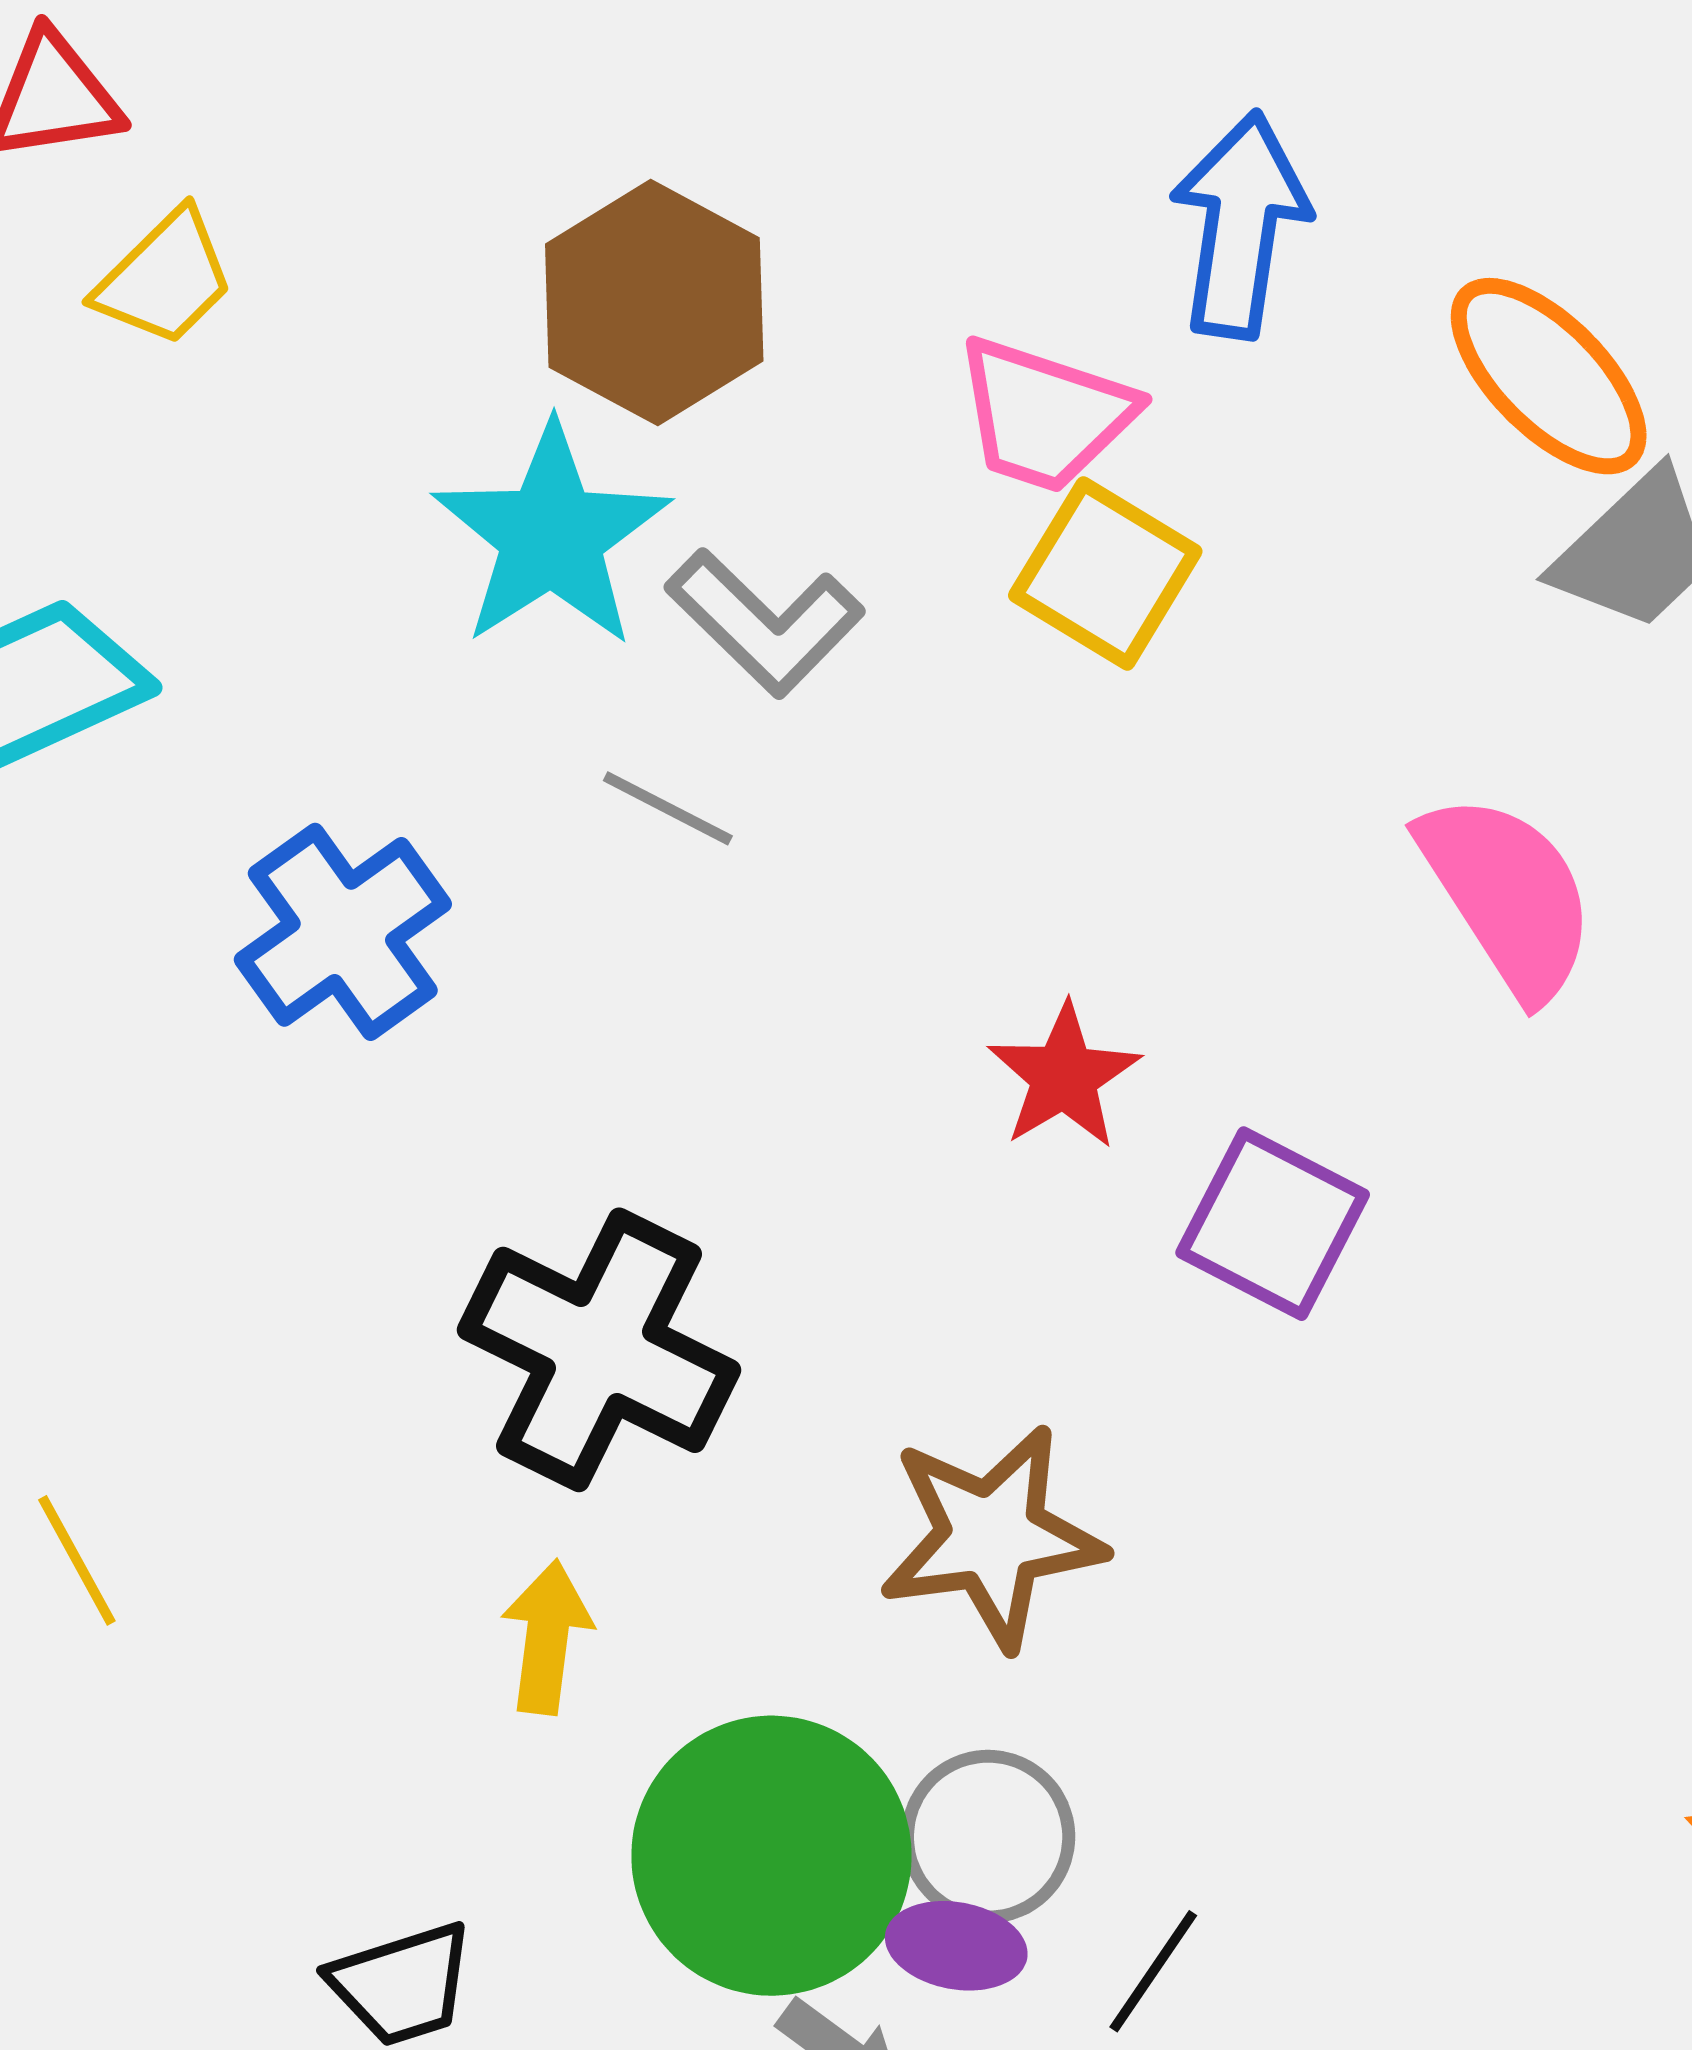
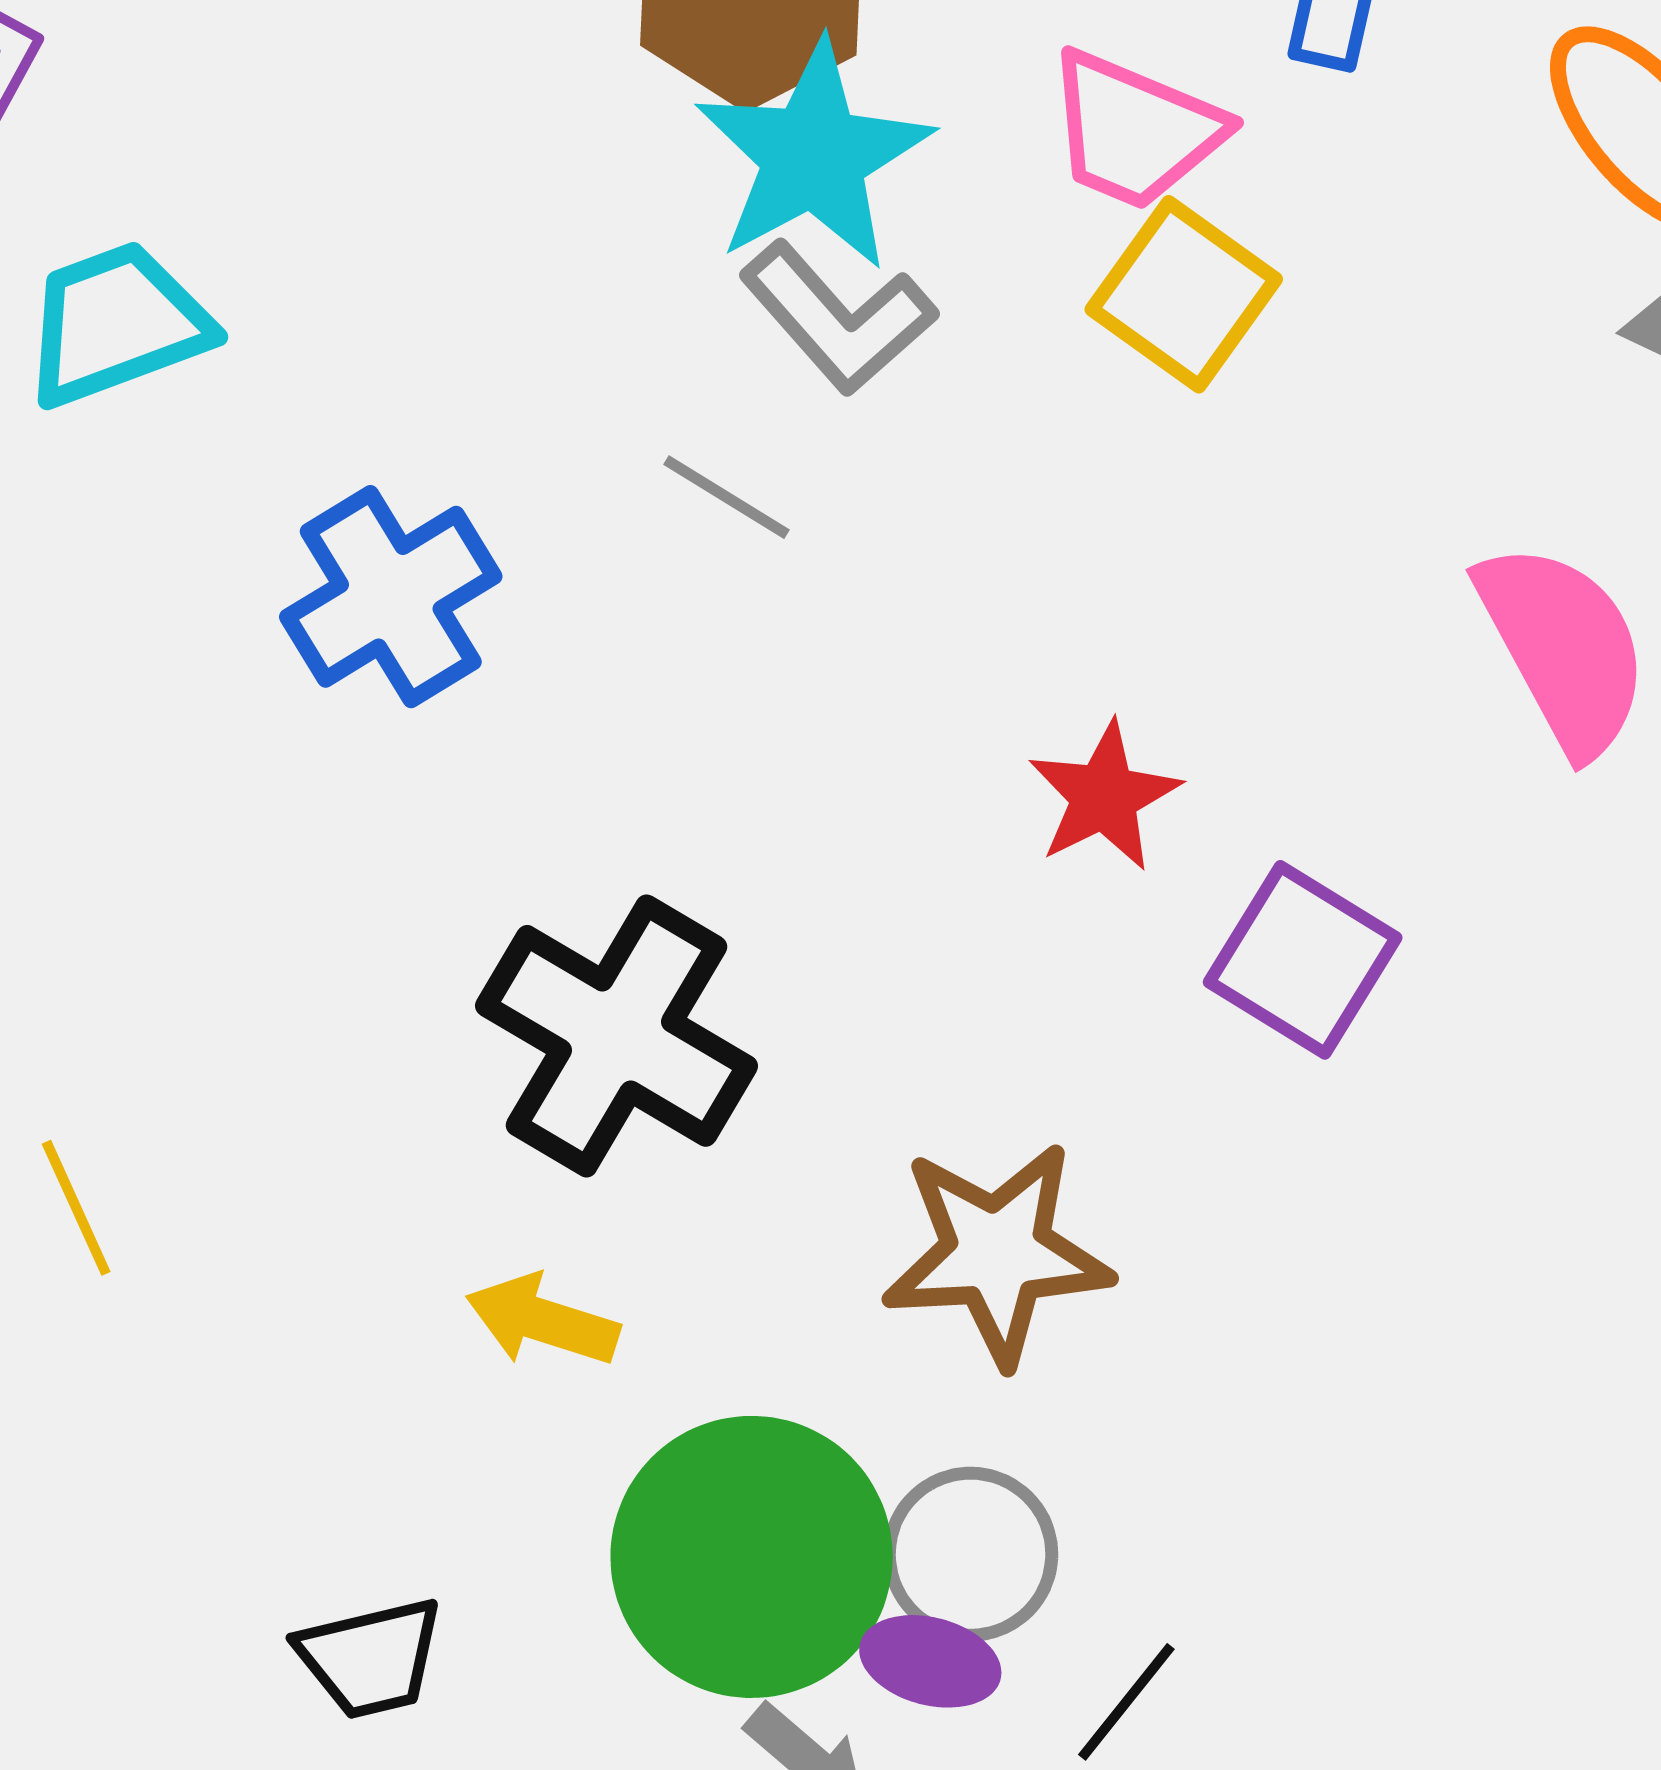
cyan star: (551, 536) -> (813, 156), moved
yellow arrow: (547, 1637) -> (542, 1320), turned -84

